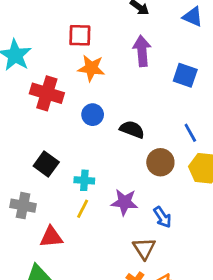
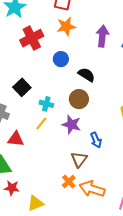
purple arrow: (142, 51) -> (102, 36), moved
orange star: (91, 68) -> (66, 26), turned -30
red cross: (47, 93) -> (32, 38), turned 35
brown circle: (160, 162) -> (79, 99), moved

